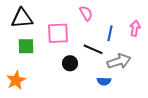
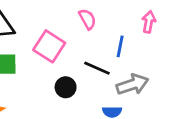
pink arrow: (135, 28) -> (149, 22), moved
pink square: (58, 33) -> (49, 46), turned 35

